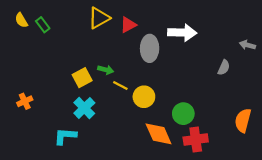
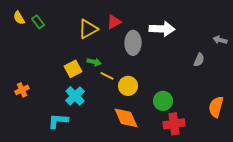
yellow triangle: (99, 18) -> (88, 29), moved
orange diamond: (159, 134) -> (126, 118), moved

